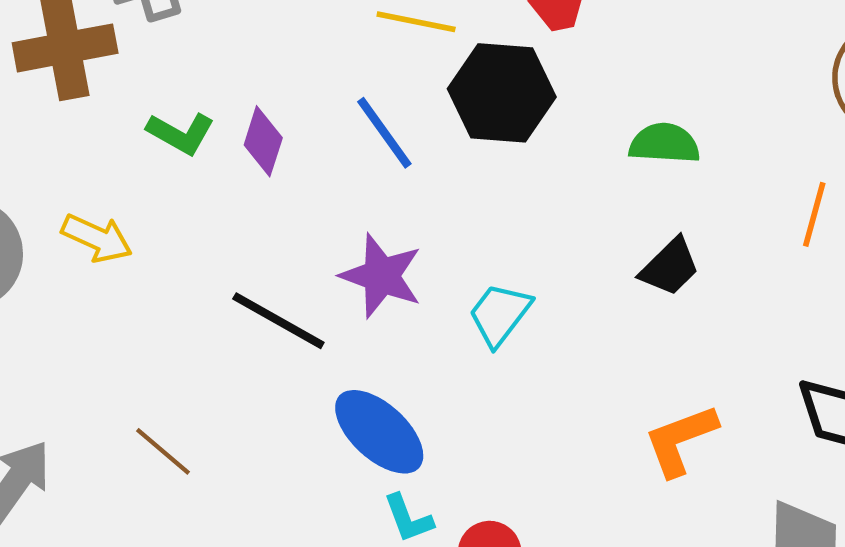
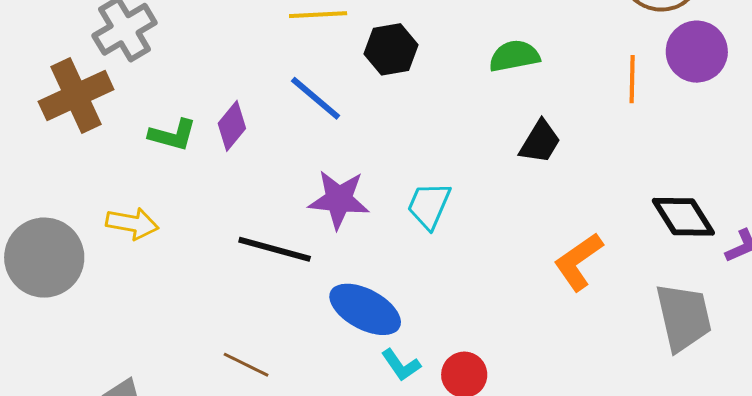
black hexagon: (502, 93) -> (391, 49), size x0.7
purple diamond: (263, 141) -> (232, 126), turned 36
brown line: (163, 451) -> (246, 365), moved

